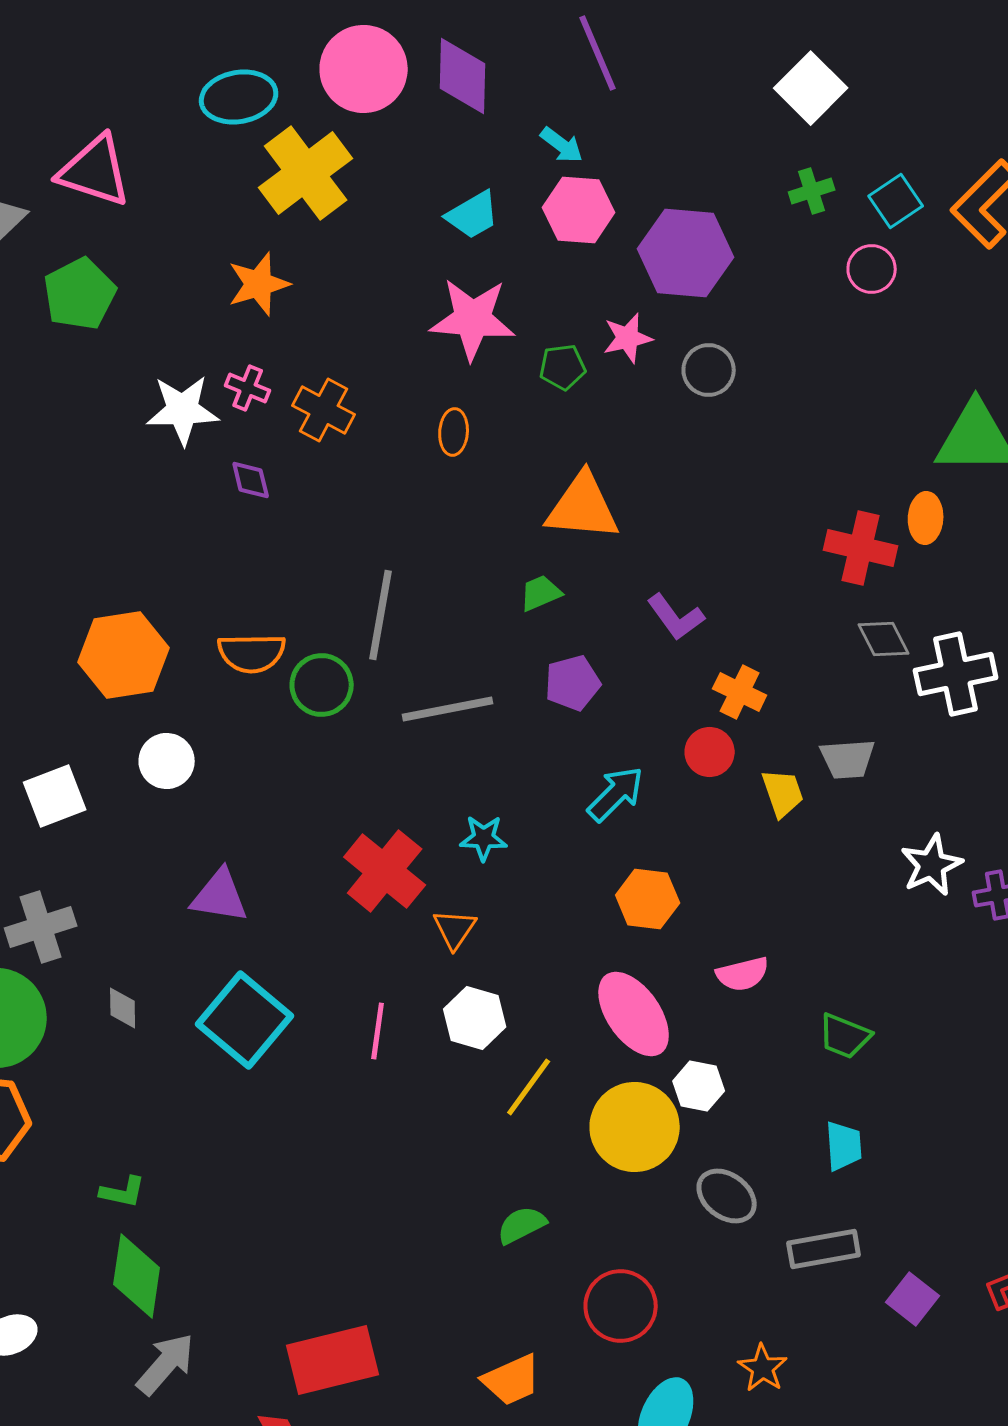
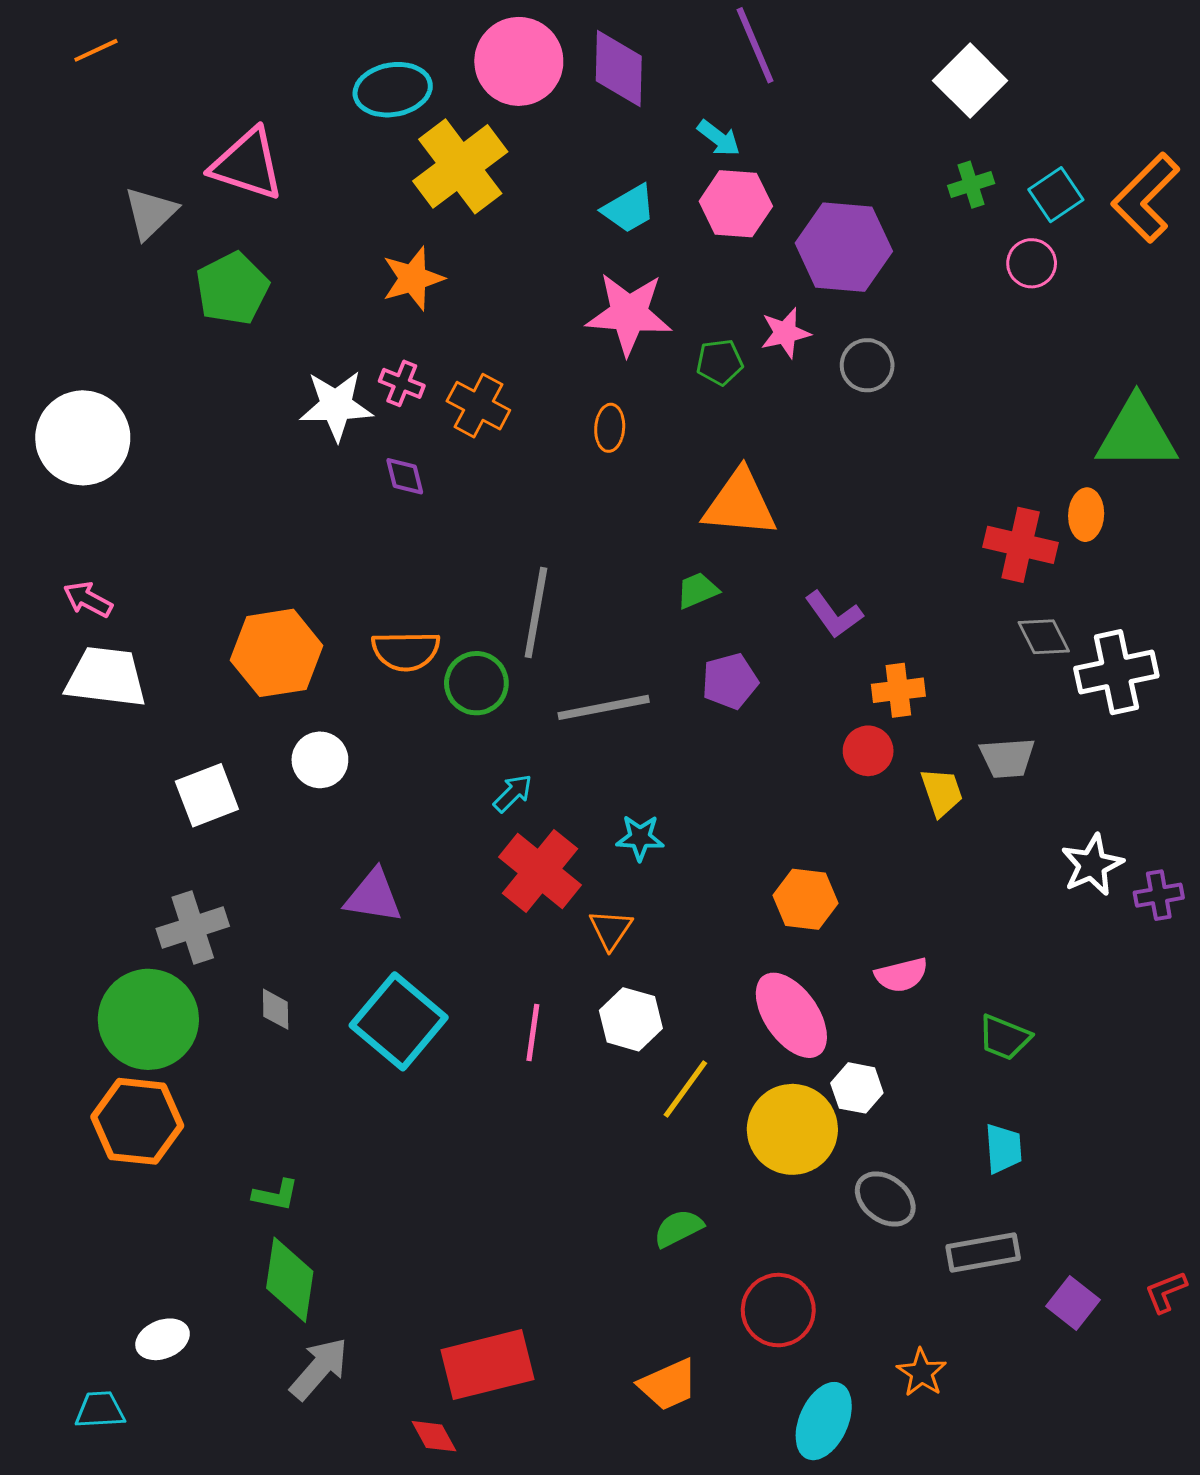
orange cross: (740, 692) -> (898, 690), turned -33
cyan arrow: (616, 794) -> (513, 793), moved, size x0.7

